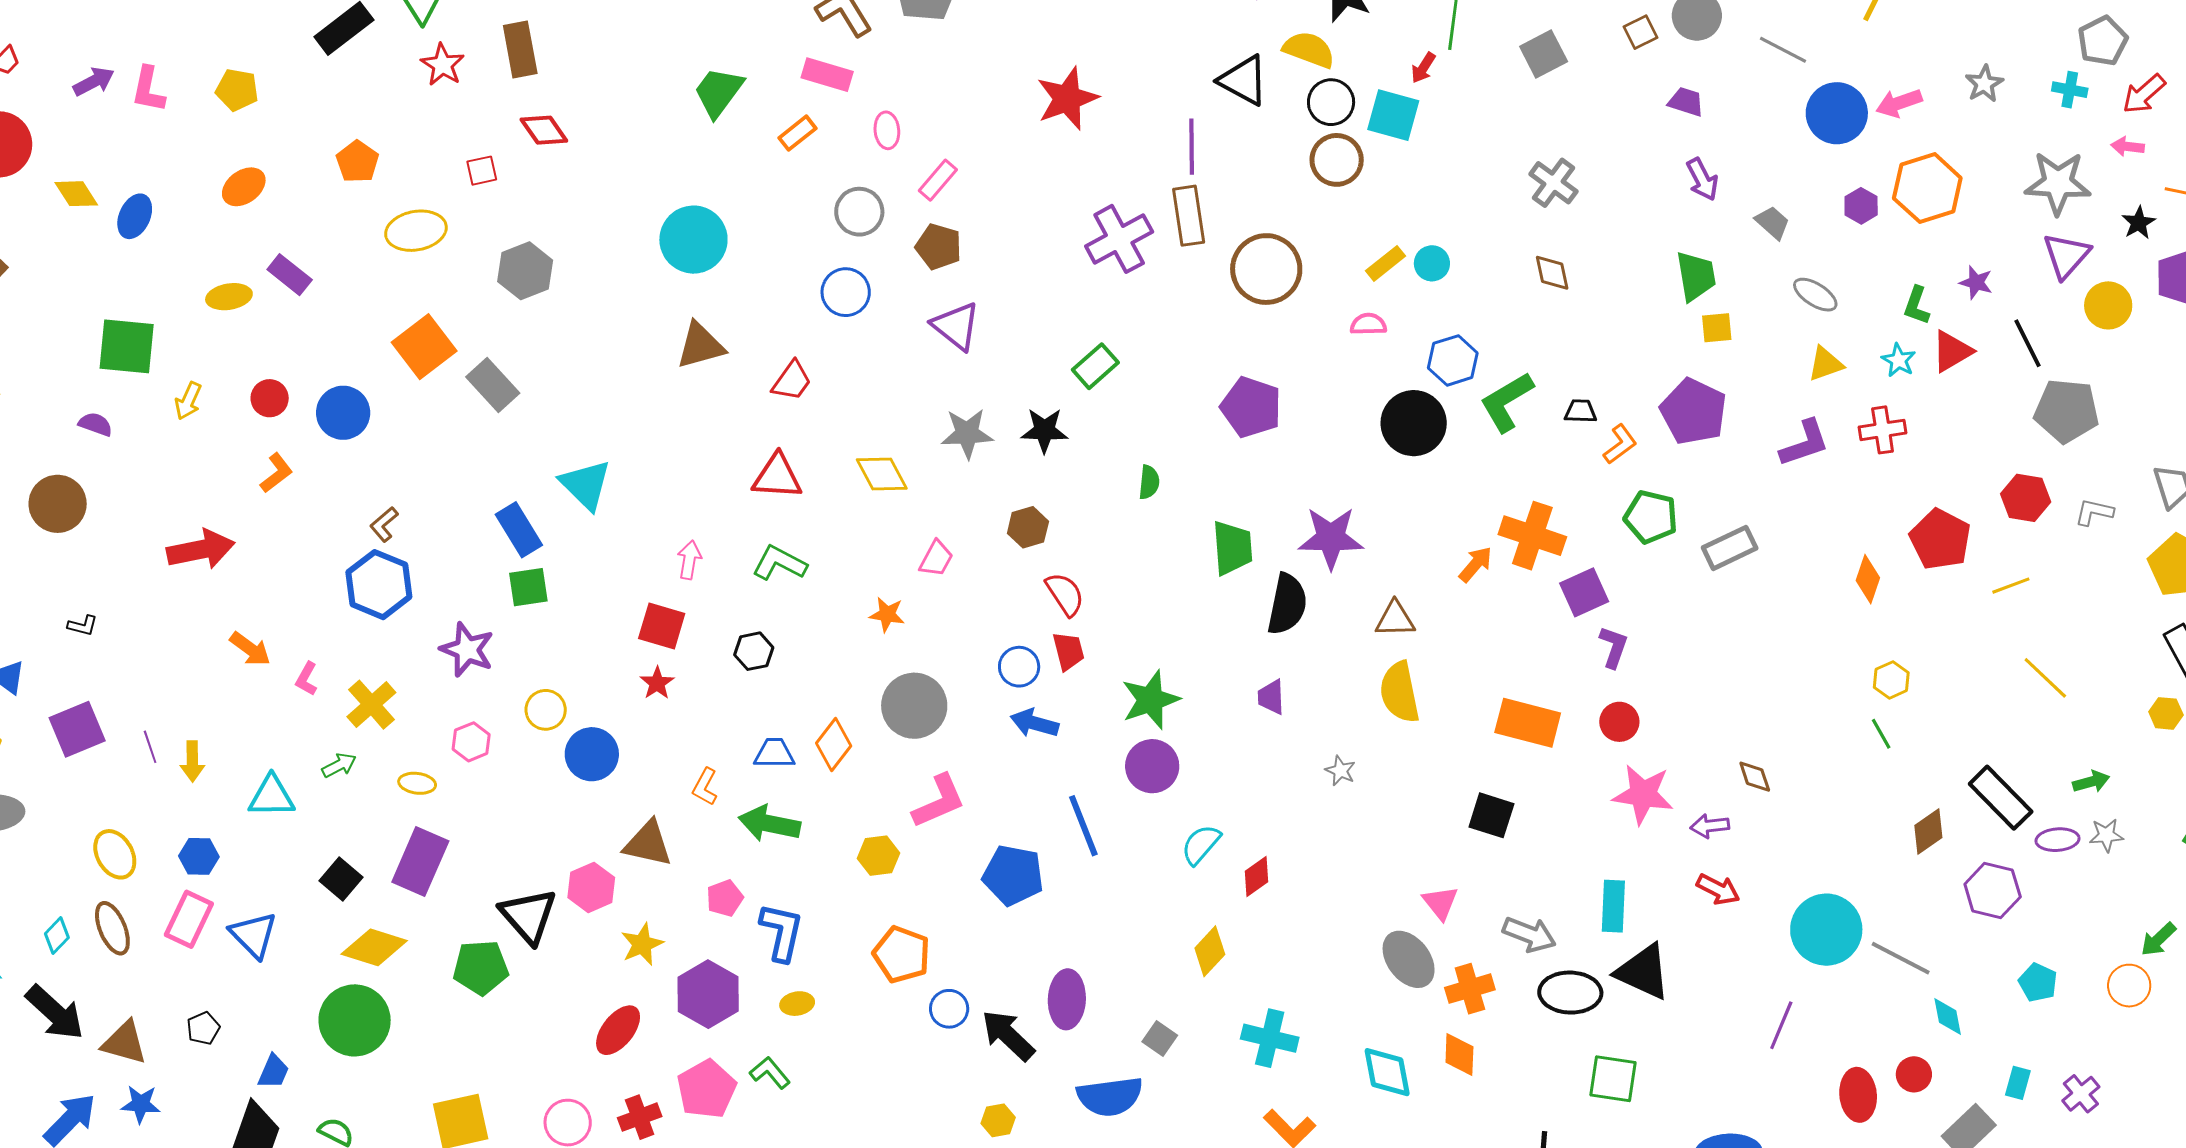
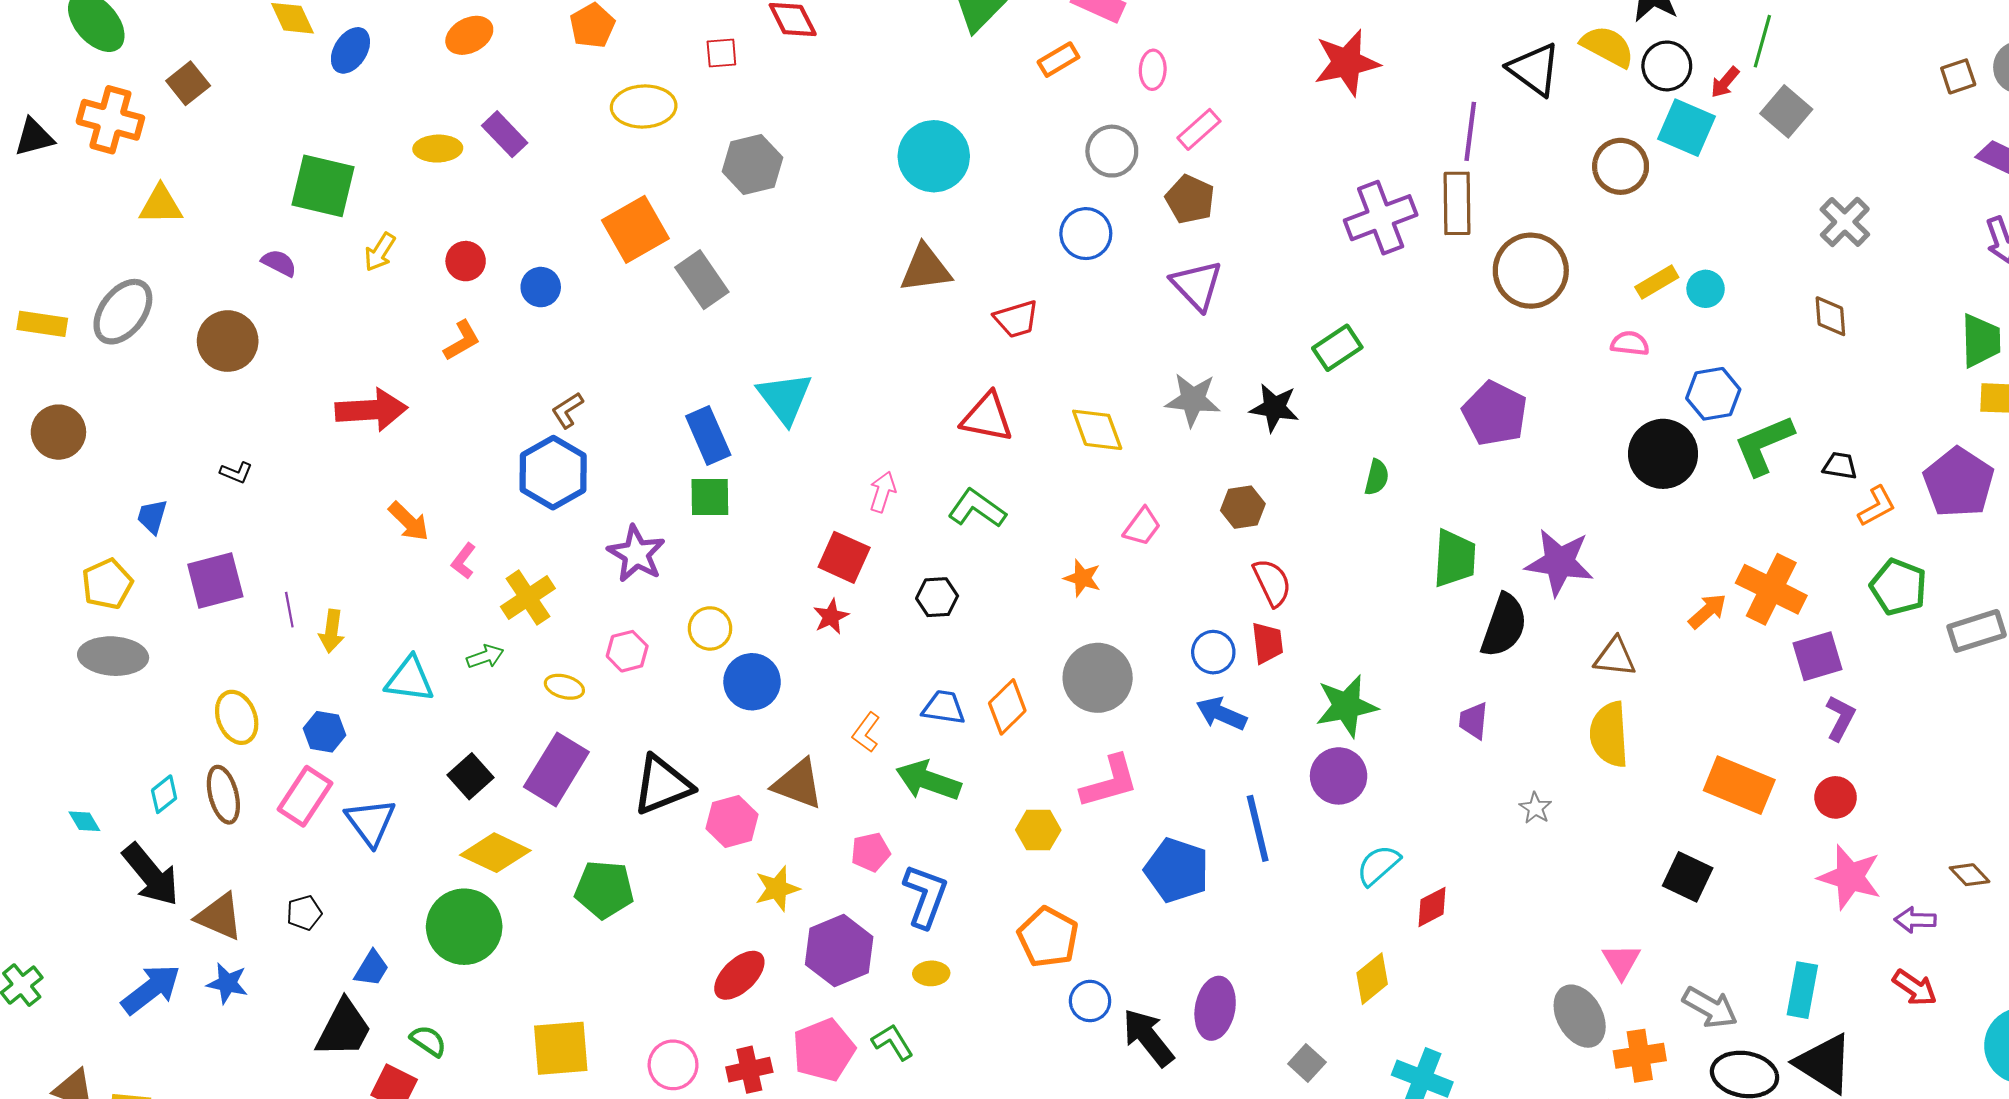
gray square: (1544, 54) -> (1786, 111), moved, turned -30
black circle: (1331, 102) -> (1667, 66), moved
red trapezoid: (792, 381) -> (1016, 319), turned 30
blue circle: (343, 413) -> (541, 287), size x0.7
brown diamond: (1755, 777) -> (1970, 875), turned -33
black triangle: (528, 916) -> (662, 785), moved, turned 42

